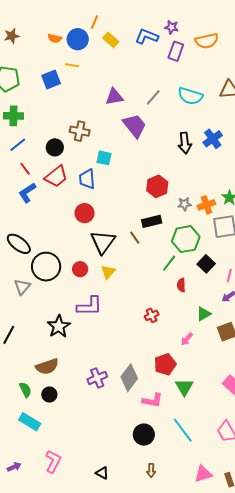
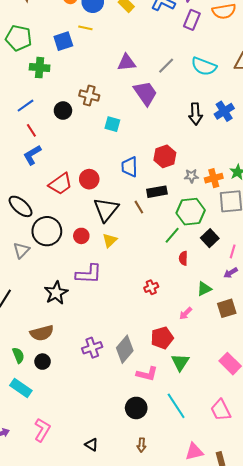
green cross: (13, 116) -> (40, 68), moved
red trapezoid: (56, 176) -> (60, 184), moved
blue trapezoid: (87, 179) -> (130, 167), moved

